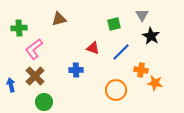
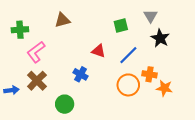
blue cross: (76, 70) -> (81, 74), turned 32
blue arrow: (11, 85) -> (11, 90), turned 96
orange circle: (116, 90) -> (128, 85), moved
green circle: (44, 102) -> (65, 104), moved

